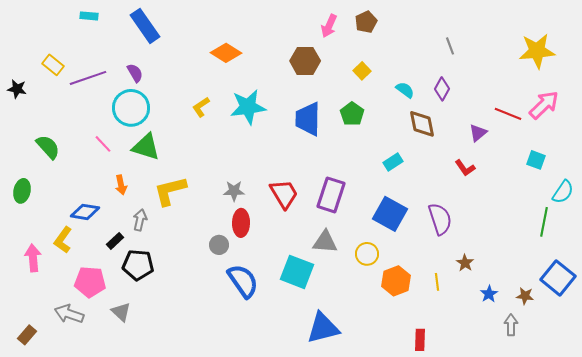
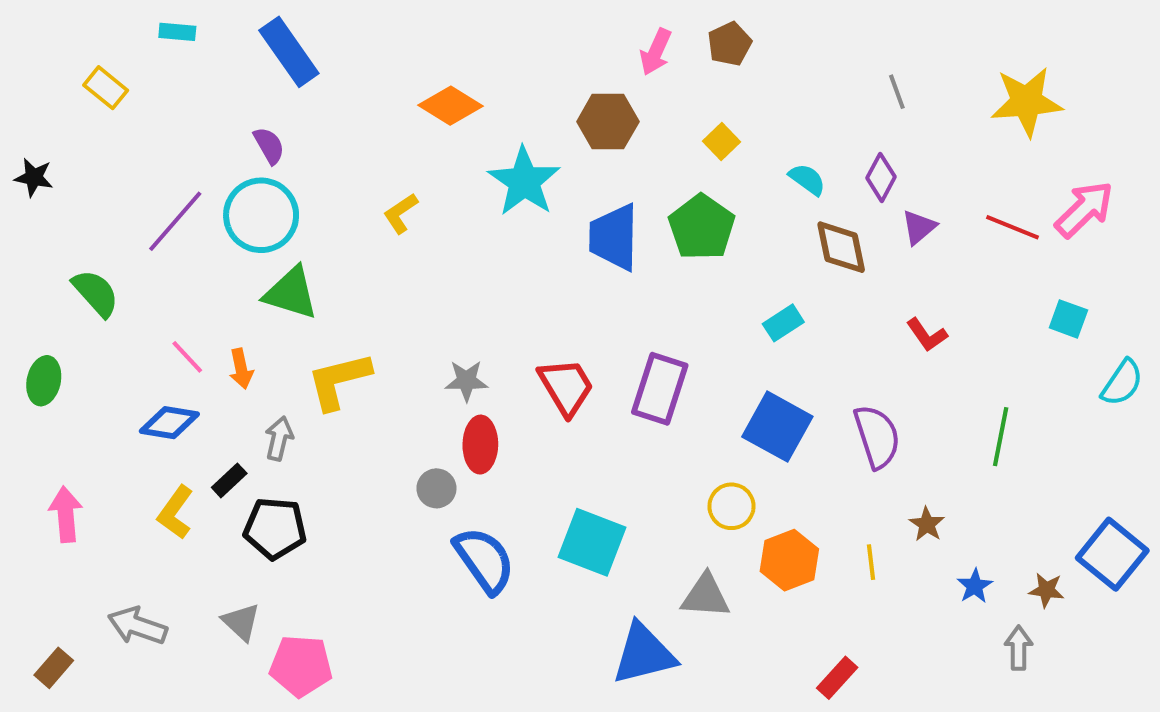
yellow star: (537, 51) -> (1027, 102), moved
yellow rectangle: (53, 65) -> (106, 88), moved
purple line: (88, 78) -> (175, 221), moved, turned -30
cyan star: (248, 107) -> (524, 181), moved, turned -30
green pentagon: (352, 114) -> (702, 227), size x1.4
purple triangle: (478, 133) -> (919, 227), moved
pink line: (103, 144) -> (187, 357), moved
green line: (544, 222) -> (1001, 437), moved
yellow L-shape: (63, 240) -> (175, 512), moved
gray triangle: (325, 242) -> (706, 596), moved
pink pentagon: (90, 282) -> (301, 666), moved
red rectangle: (420, 340) -> (837, 678), turned 40

